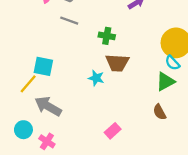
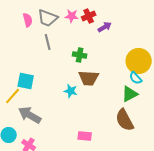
gray line: (69, 21) -> (48, 42), turned 56
brown semicircle: (160, 112) -> (125, 120), size x1.6
pink rectangle: (113, 131) -> (85, 136), turned 48

